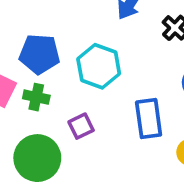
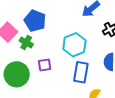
cyan hexagon: (99, 66) -> (74, 45), moved

